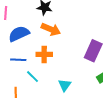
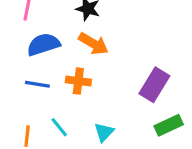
cyan line: (32, 77) -> (59, 127), moved

